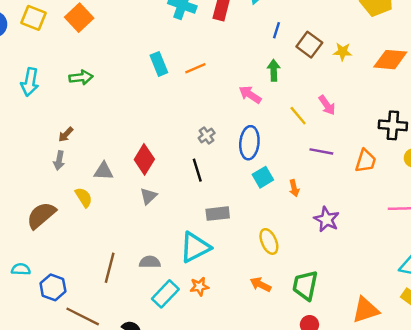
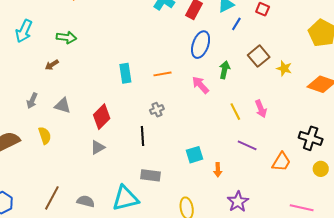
blue line: (276, 30) -> (236, 24), moved
cyan rectangle: (159, 64) -> (125, 73), moved
orange line: (195, 68) -> (163, 74), moved
brown arrow: (66, 134) -> (52, 65), moved
blue ellipse: (249, 143) -> (201, 45), moved
gray triangle: (104, 171) -> (63, 106), moved

